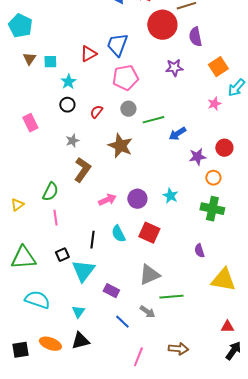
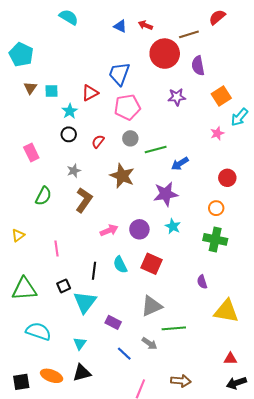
red triangle: (88, 54) -> (90, 93), moved
purple star: (197, 157) -> (166, 194), moved, size x1.4
green semicircle: (50, 192) -> (43, 196), moved
black arrow: (233, 351) -> (236, 383), turned -144

